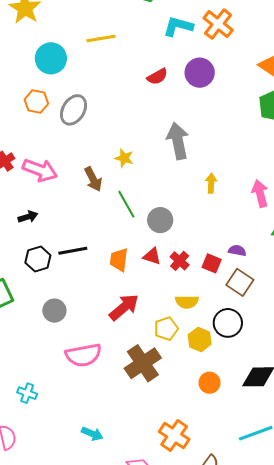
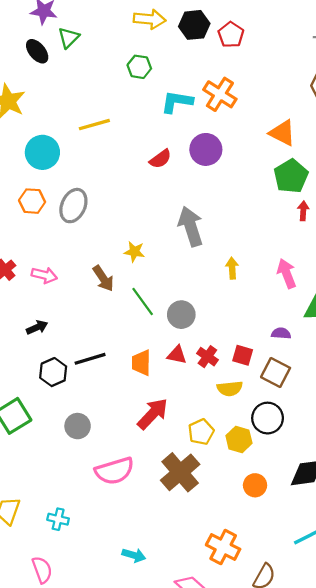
pink arrow: (40, 170) -> (44, 275), size x0.7
purple semicircle: (237, 250) -> (281, 333), moved
yellow semicircle: (187, 302) -> (230, 389), moved

